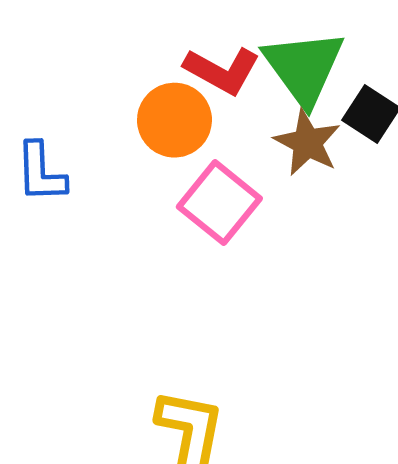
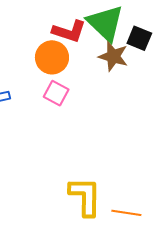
pink square: (219, 203) -> (56, 93), moved, size x0.7

